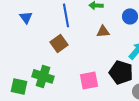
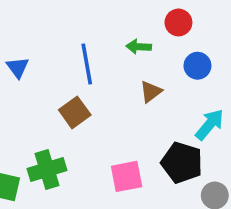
brown triangle: (103, 31) -> (151, 92), turned -32
green cross: (43, 76) -> (47, 169), turned -35

